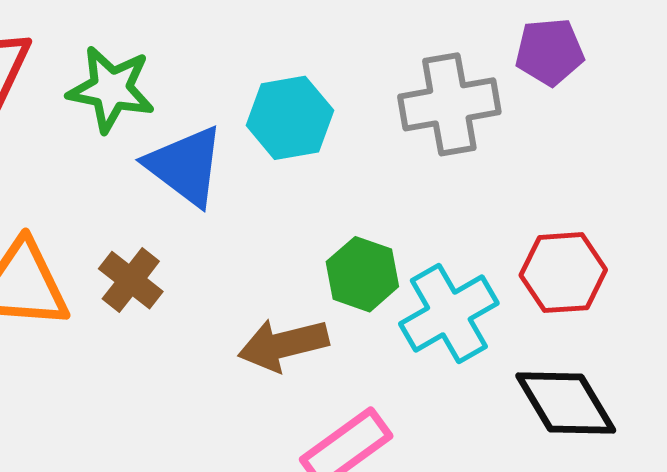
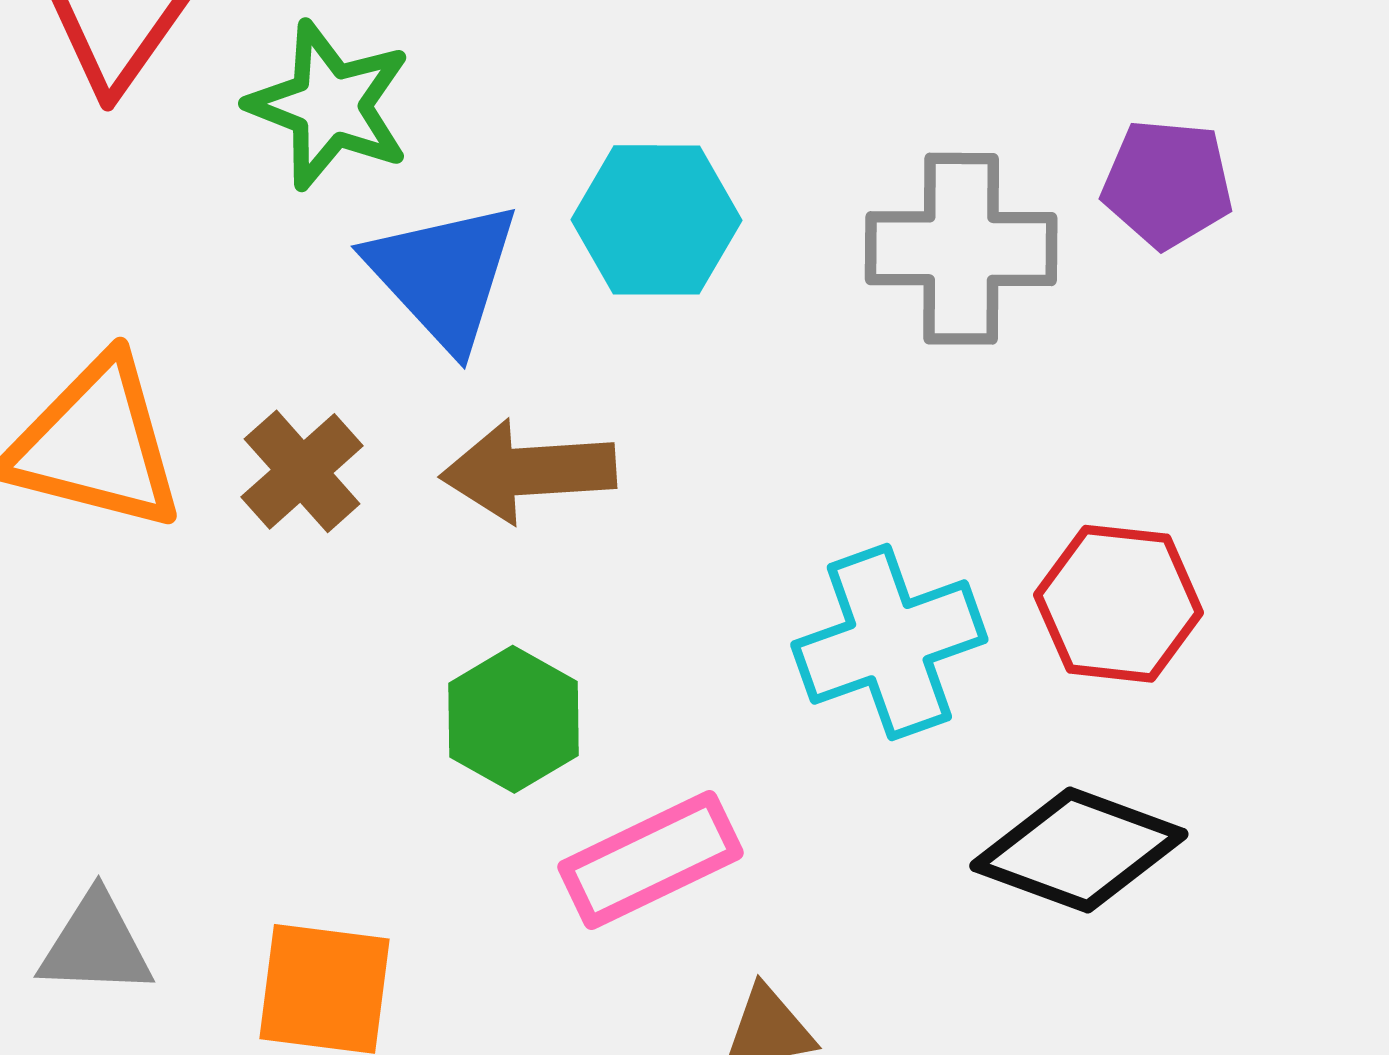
green hexagon: (362, 274) -> (513, 719), moved
brown arrow: (283, 345) -> (528, 471), moved
black diamond: (566, 403) -> (1079, 850), turned -49

